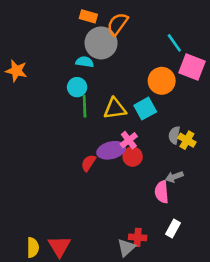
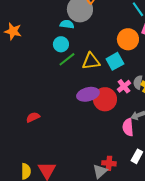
green line: (85, 106) -> (67, 59), turned 54
pink cross: (129, 140) -> (124, 86), moved
red circle: (133, 157) -> (105, 99), size x1.5
red semicircle: (88, 163) -> (33, 117), moved, turned 32

